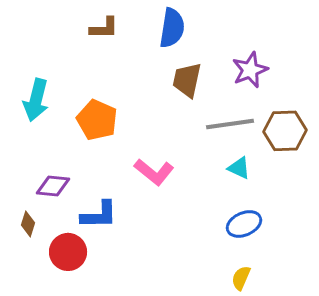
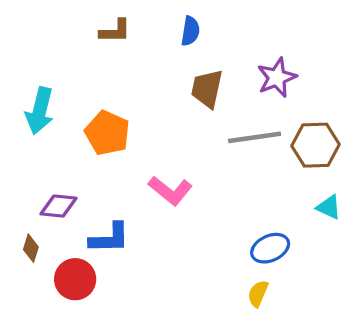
blue semicircle: (172, 28) -> (190, 31), size x0.7
cyan triangle: (239, 168) -> (329, 207), moved
yellow semicircle: (241, 278) -> (258, 294), moved

